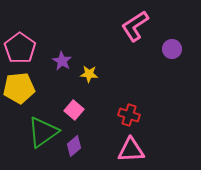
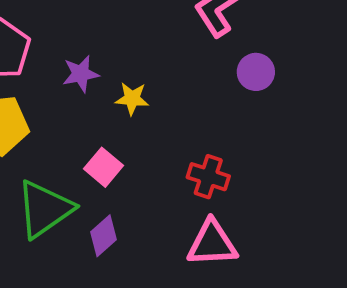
purple circle: (172, 49) -> (256, 72), moved
purple star: (62, 61) -> (81, 74), turned 30

